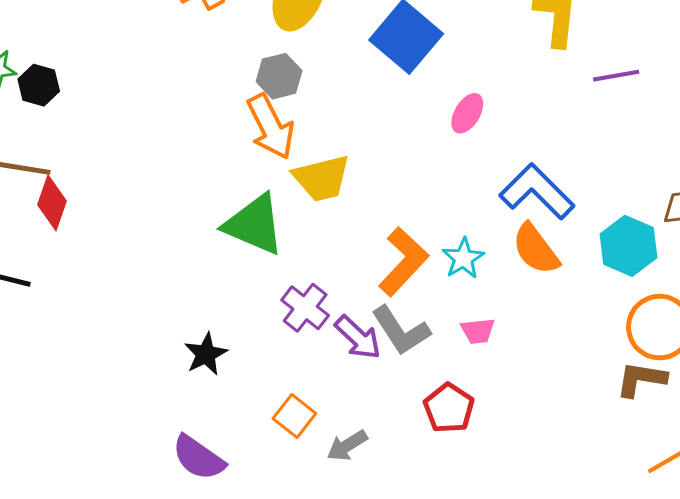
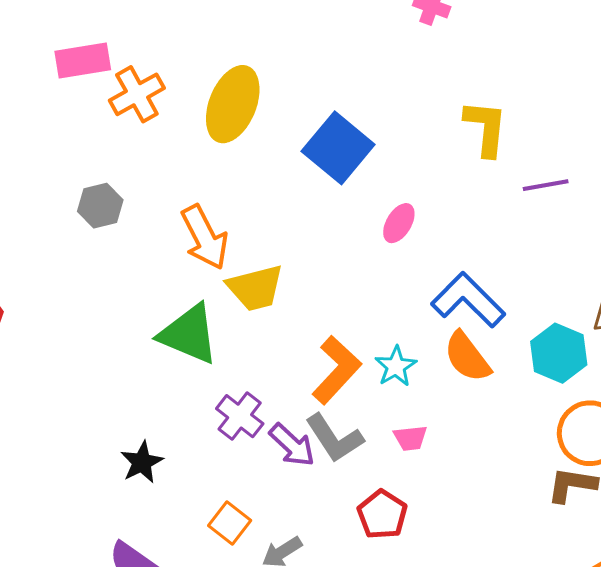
gray hexagon: (279, 76) -> (100, 206), moved

